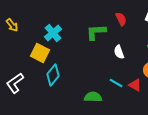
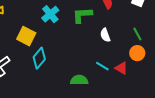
cyan cross: (53, 33) -> (50, 14), moved

